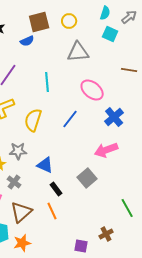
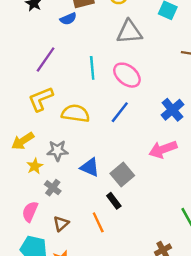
pink ellipse: (92, 90) -> (127, 75), moved
yellow semicircle: (33, 120) -> (75, 113), turned 80
gray square: (87, 178) -> (122, 174), moved
black rectangle: (56, 189) -> (114, 201), moved
brown triangle: (21, 212) -> (61, 224), size x0.6

